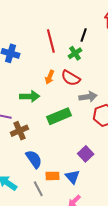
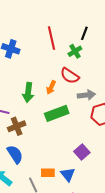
orange arrow: (50, 77) -> (51, 87), moved
green arrow: (30, 96) -> (28, 92), turned 96
blue semicircle: (34, 159) -> (15, 154), moved

